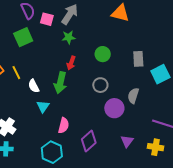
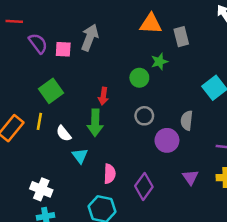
green square: (23, 37) -> (51, 91), moved
green star: (69, 37) -> (159, 62), moved
gray rectangle: (138, 59) -> (181, 37), moved
yellow line: (16, 73) -> (39, 121), turned 48

